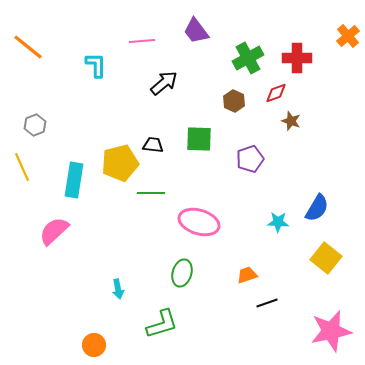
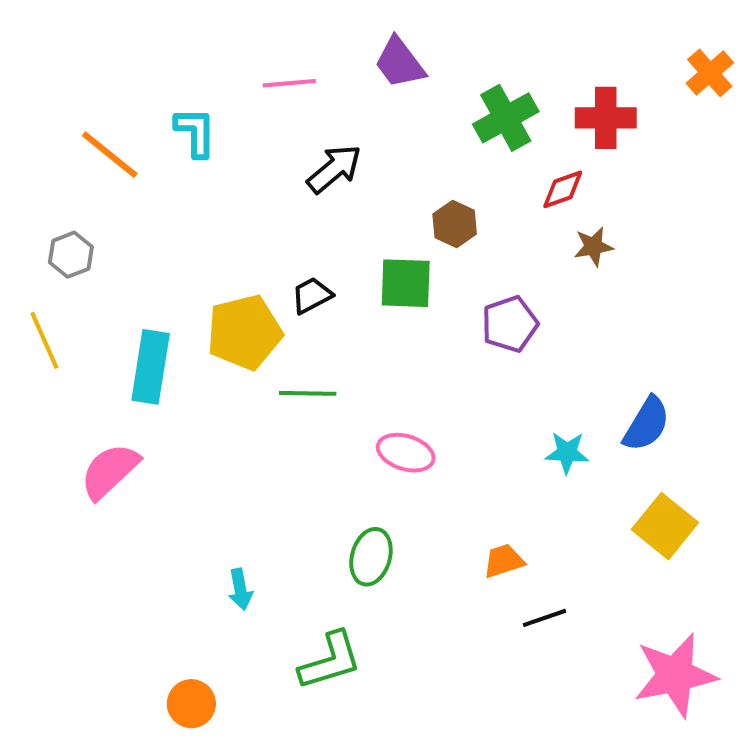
orange line: (28, 47) -> (110, 155), moved
brown hexagon: (234, 101) -> (455, 224), moved
brown star: (291, 121) -> (593, 246), turned -30
black trapezoid: (153, 145) -> (312, 295), turned -35
pink ellipse: (199, 222) -> (406, 453), size x0.7

